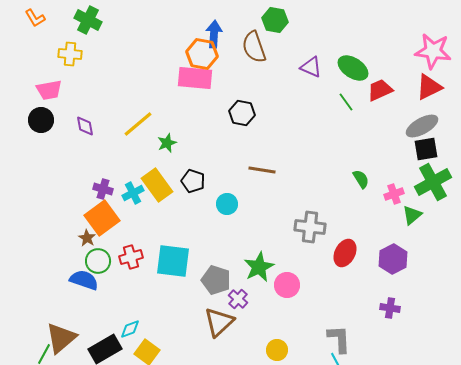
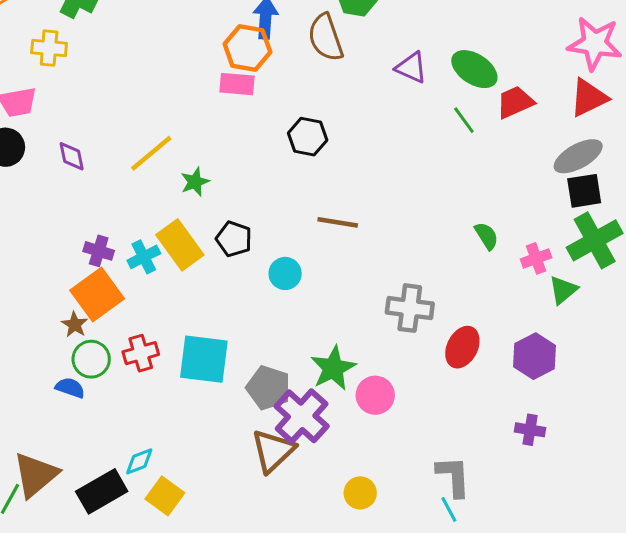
pink rectangle: (195, 78) -> (237, 84), size x0.7
blue semicircle: (84, 280) -> (70, 388), size x0.7
purple cross: (238, 299) -> (302, 416), size x1.8

